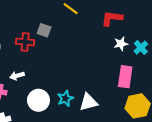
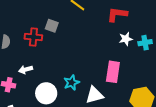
cyan cross: (141, 48) -> (145, 43), turned 32
pink rectangle: (125, 77) -> (113, 72), moved
cyan star: (65, 98) -> (72, 83), moved

